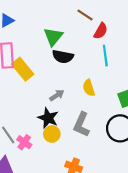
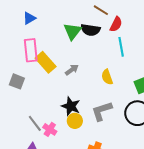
black semicircle: (63, 57) -> (90, 30), moved
gray arrow: (57, 95) -> (72, 70), moved
gray L-shape: (81, 125) -> (102, 111), turned 50

